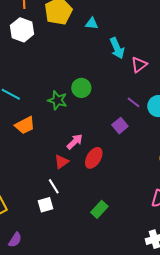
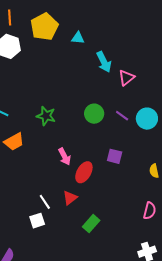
green circle: (81, 88) -> (94, 114), moved
purple square: (120, 126) -> (115, 156), moved, turned -35
pink arrow: (75, 142) -> (65, 157), turned 108
red triangle: (61, 162) -> (70, 198), moved

